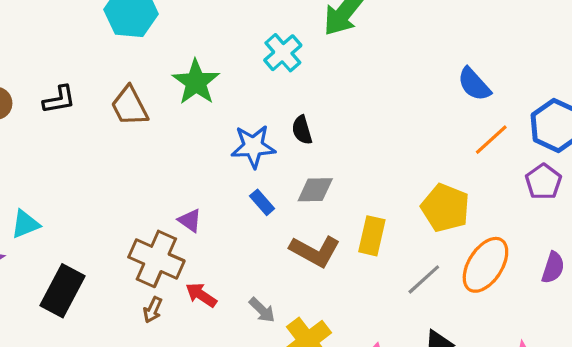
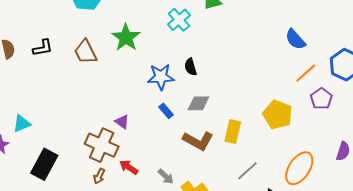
purple pentagon: (543, 182) -> (321, 99), moved
orange ellipse: (485, 265) -> (299, 168), moved
gray line: (424, 279) -> (247, 171), moved

